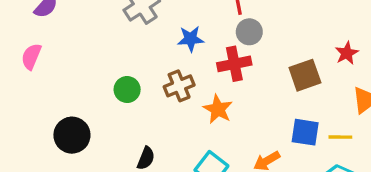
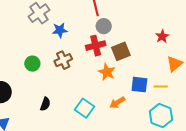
blue star: (191, 39) -> (60, 30), moved
brown square: (305, 75) -> (121, 51), moved
orange star: (218, 109) -> (107, 72), moved

